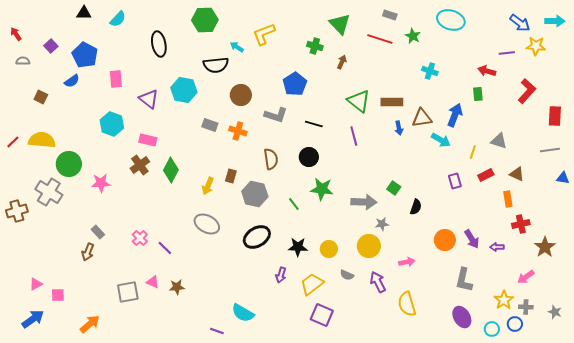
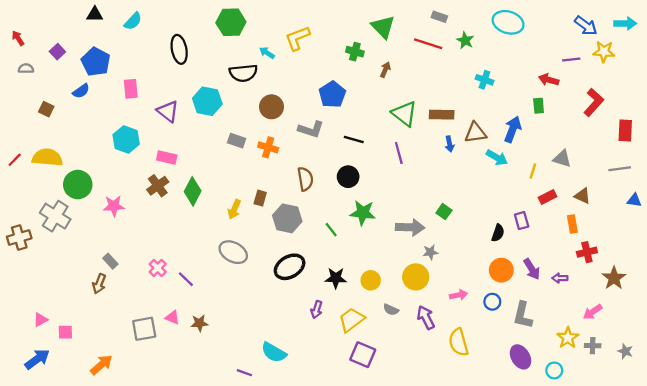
purple rectangle: (455, 181) -> (522, 221), moved
black semicircle: (416, 207) -> (498, 233), moved
blue circle: (515, 324) -> (492, 302), moved

